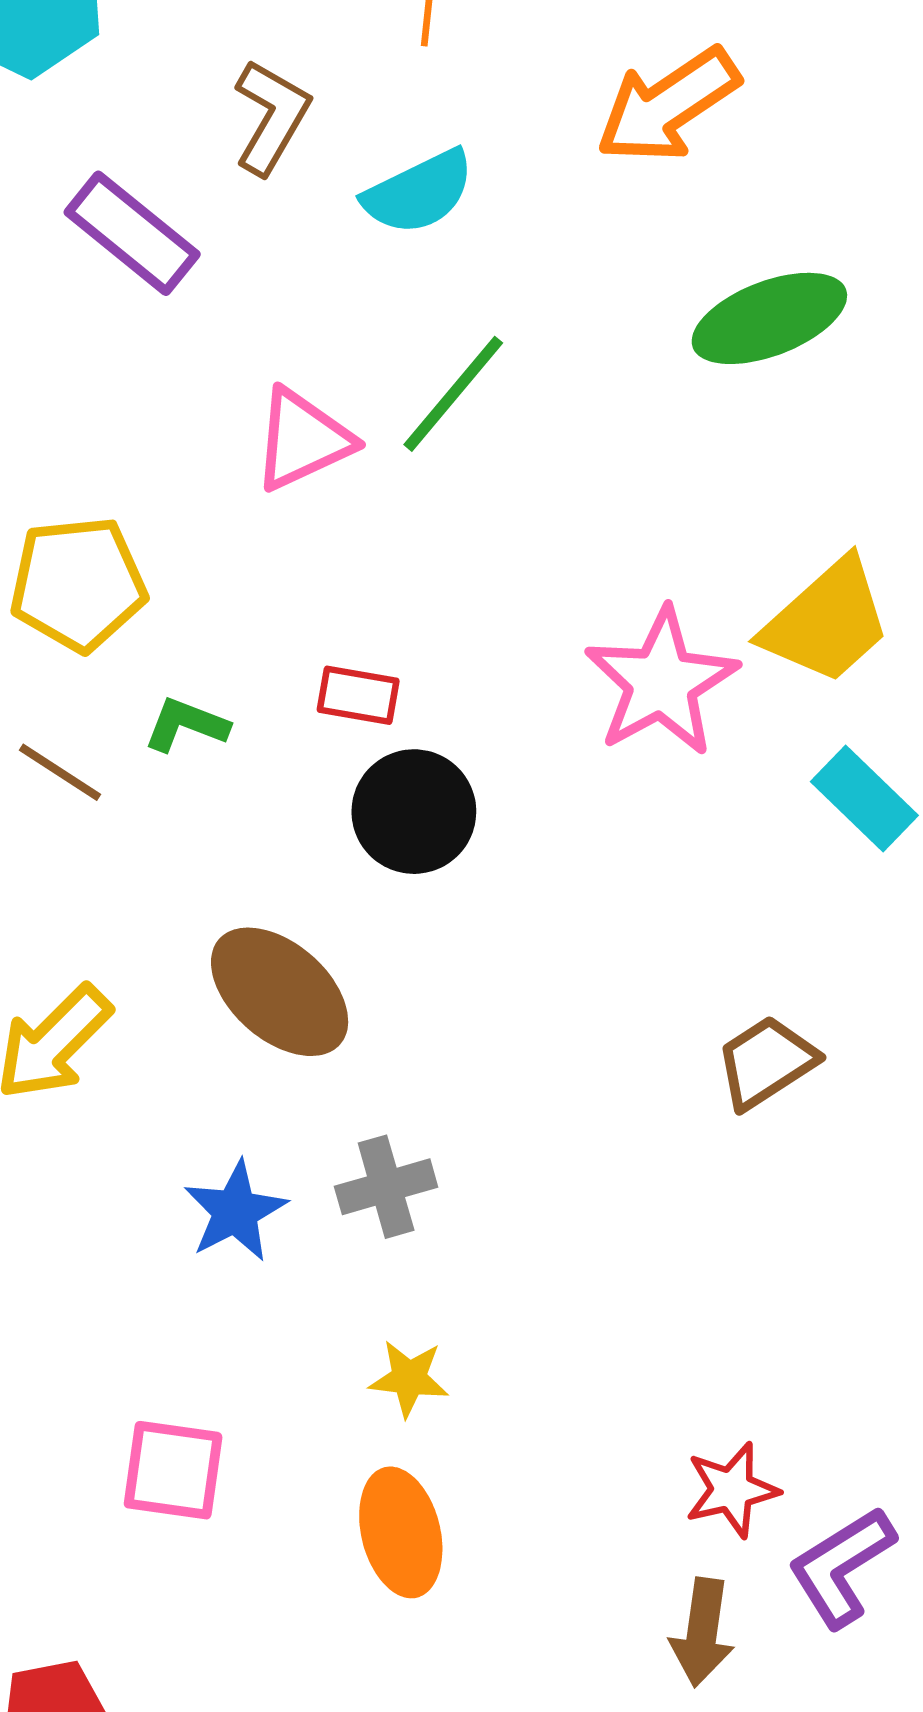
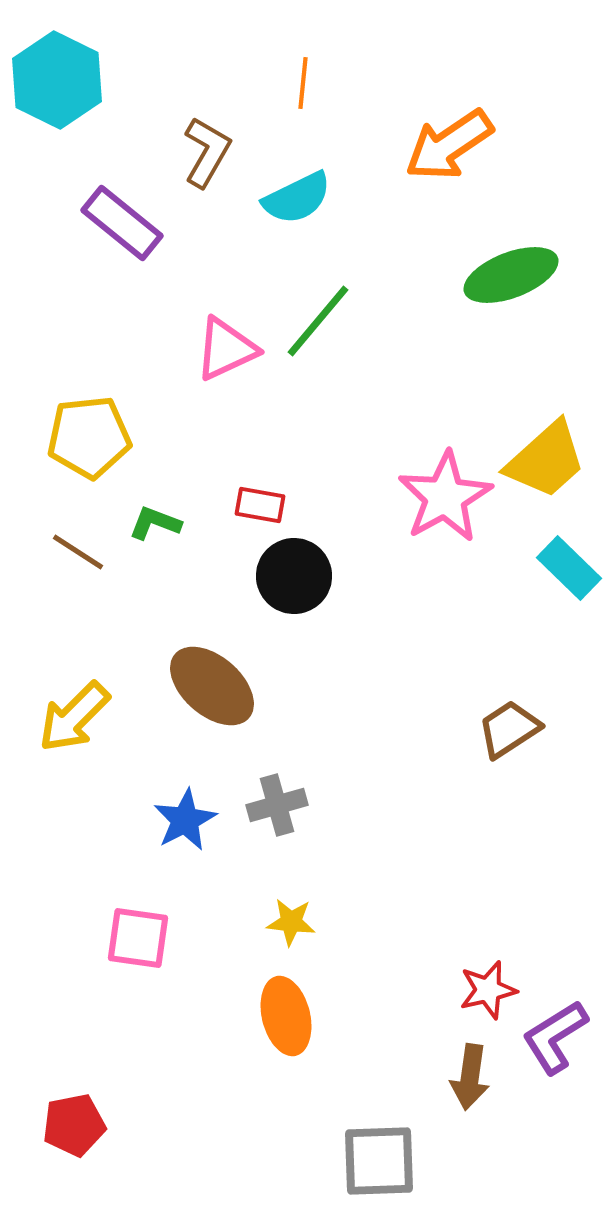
pink square: (173, 1470) -> (138, 938), moved

